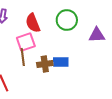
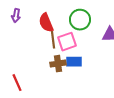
pink square: (26, 42) -> (67, 42), moved
brown line: (23, 57) -> (53, 40), moved

